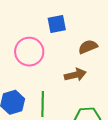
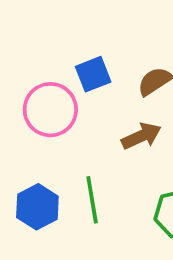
blue square: (57, 24) -> (93, 74), moved

